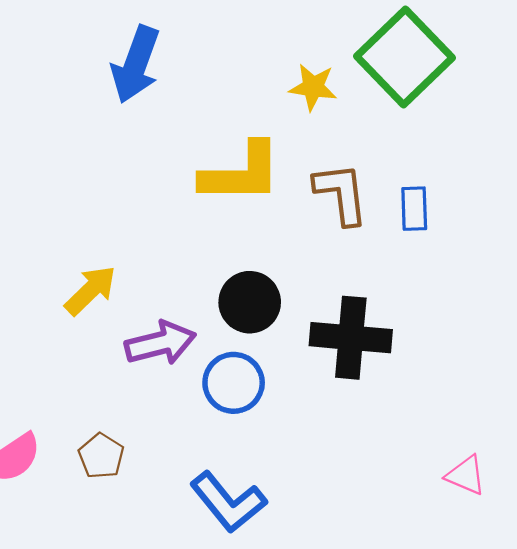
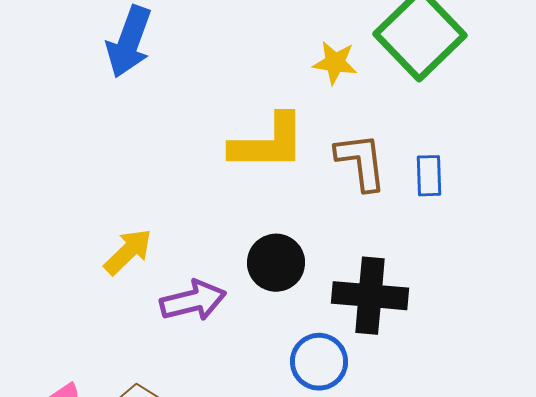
blue arrow: (136, 65) -> (129, 42), moved
blue circle: (234, 383) -> (319, 362), moved

